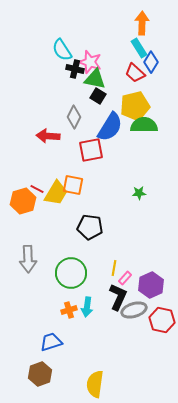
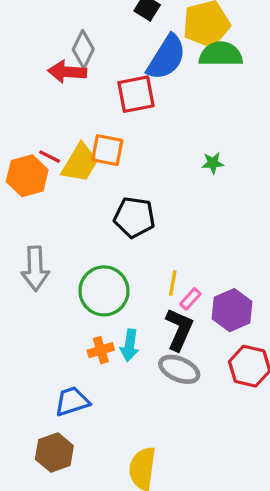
gray diamond: (74, 117) -> (83, 49), moved
gray ellipse: (134, 310) -> (179, 369), moved, turned 40

